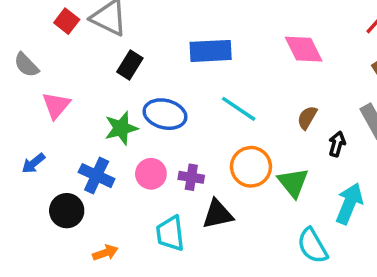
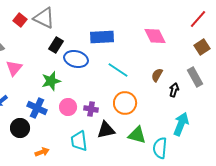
blue ellipse: (165, 114) -> (76, 59), moved
green triangle: (293, 183) -> (137, 135), moved, turned -36
cyan semicircle: (312, 246) -> (160, 148), turned 35

